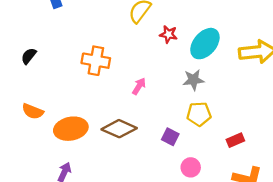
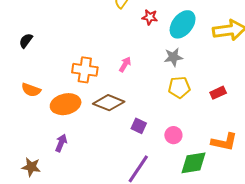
orange cross: (96, 61) -> (85, 70), moved
purple square: (170, 137) -> (139, 126), moved
red rectangle: (235, 140) -> (218, 93), moved

